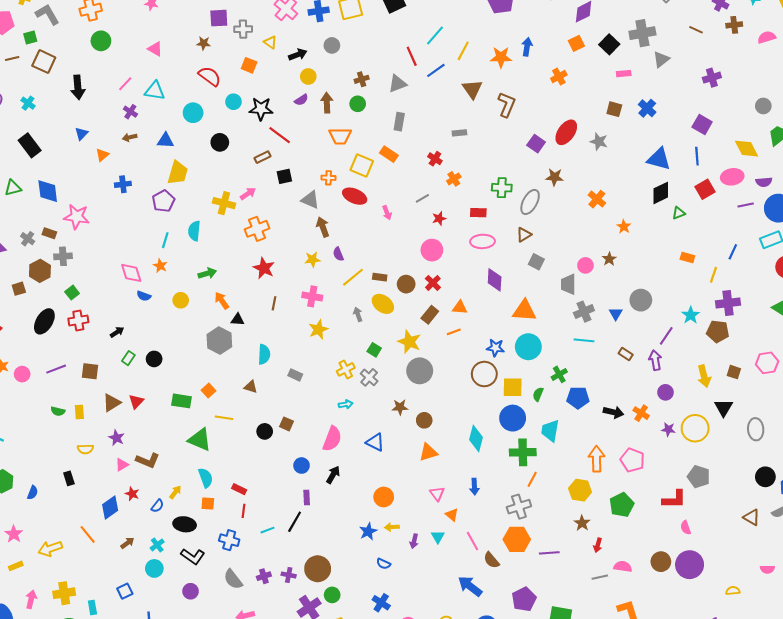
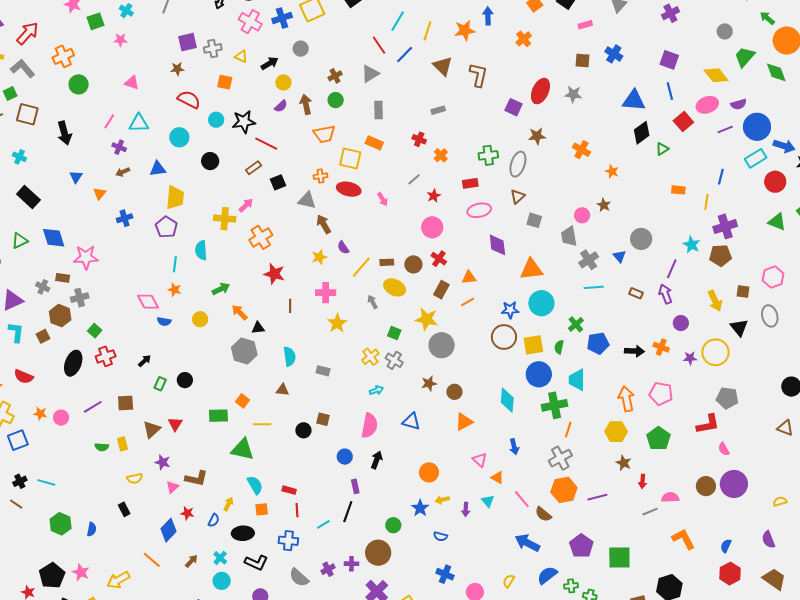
gray ellipse: (756, 429) -> (770, 316), moved
green circle: (332, 595) -> (393, 525), moved

